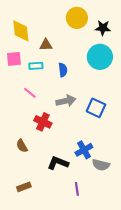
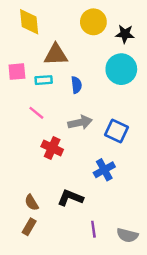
yellow diamond: (21, 31) -> (29, 22), moved
brown triangle: (46, 45) -> (56, 55), size x1.5
brown semicircle: (22, 146) -> (32, 203), moved
blue cross: (84, 150) -> (104, 170), moved
gray semicircle: (101, 165) -> (127, 235), moved
brown rectangle: (24, 187) -> (29, 227), turned -40

